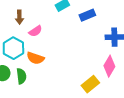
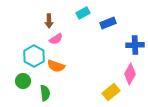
brown arrow: (19, 17) -> (49, 21), moved
green semicircle: (21, 76) -> (45, 93), moved

